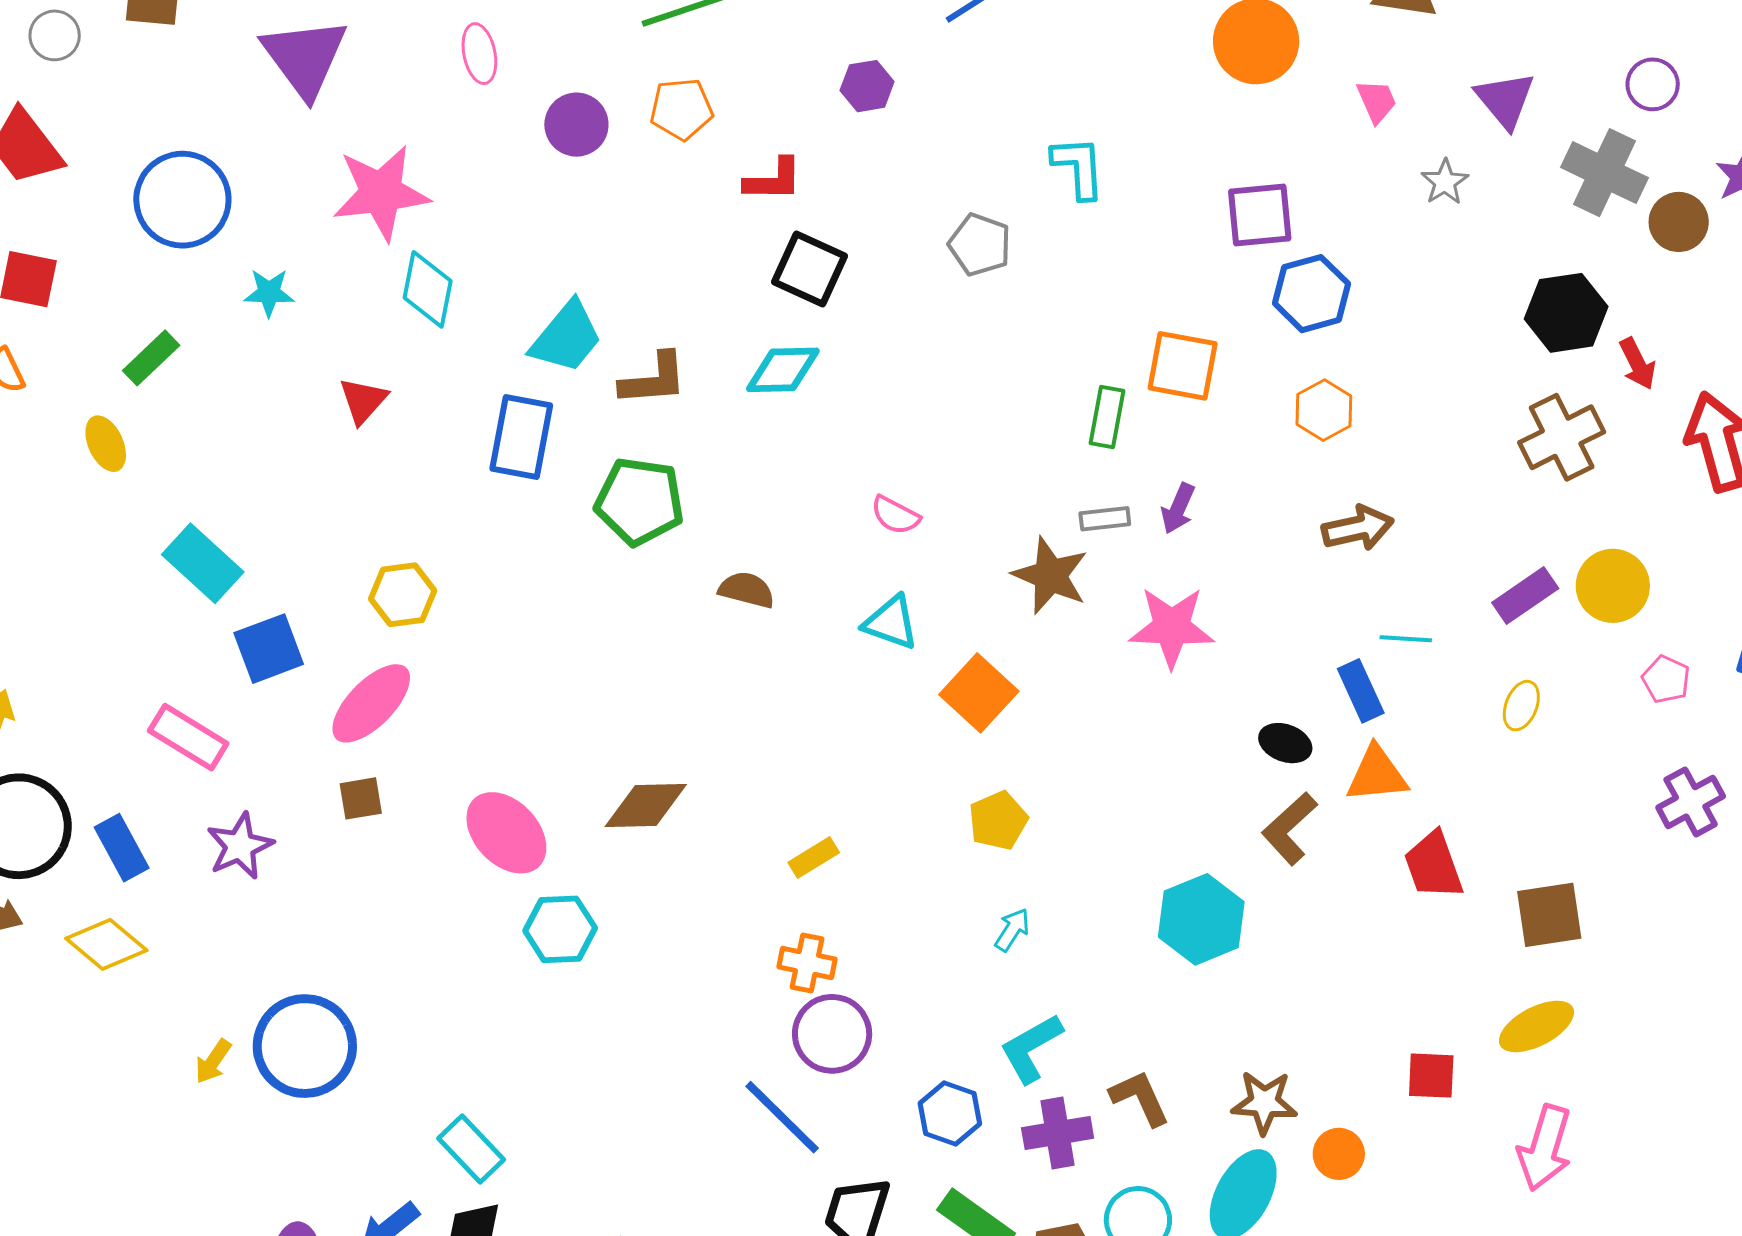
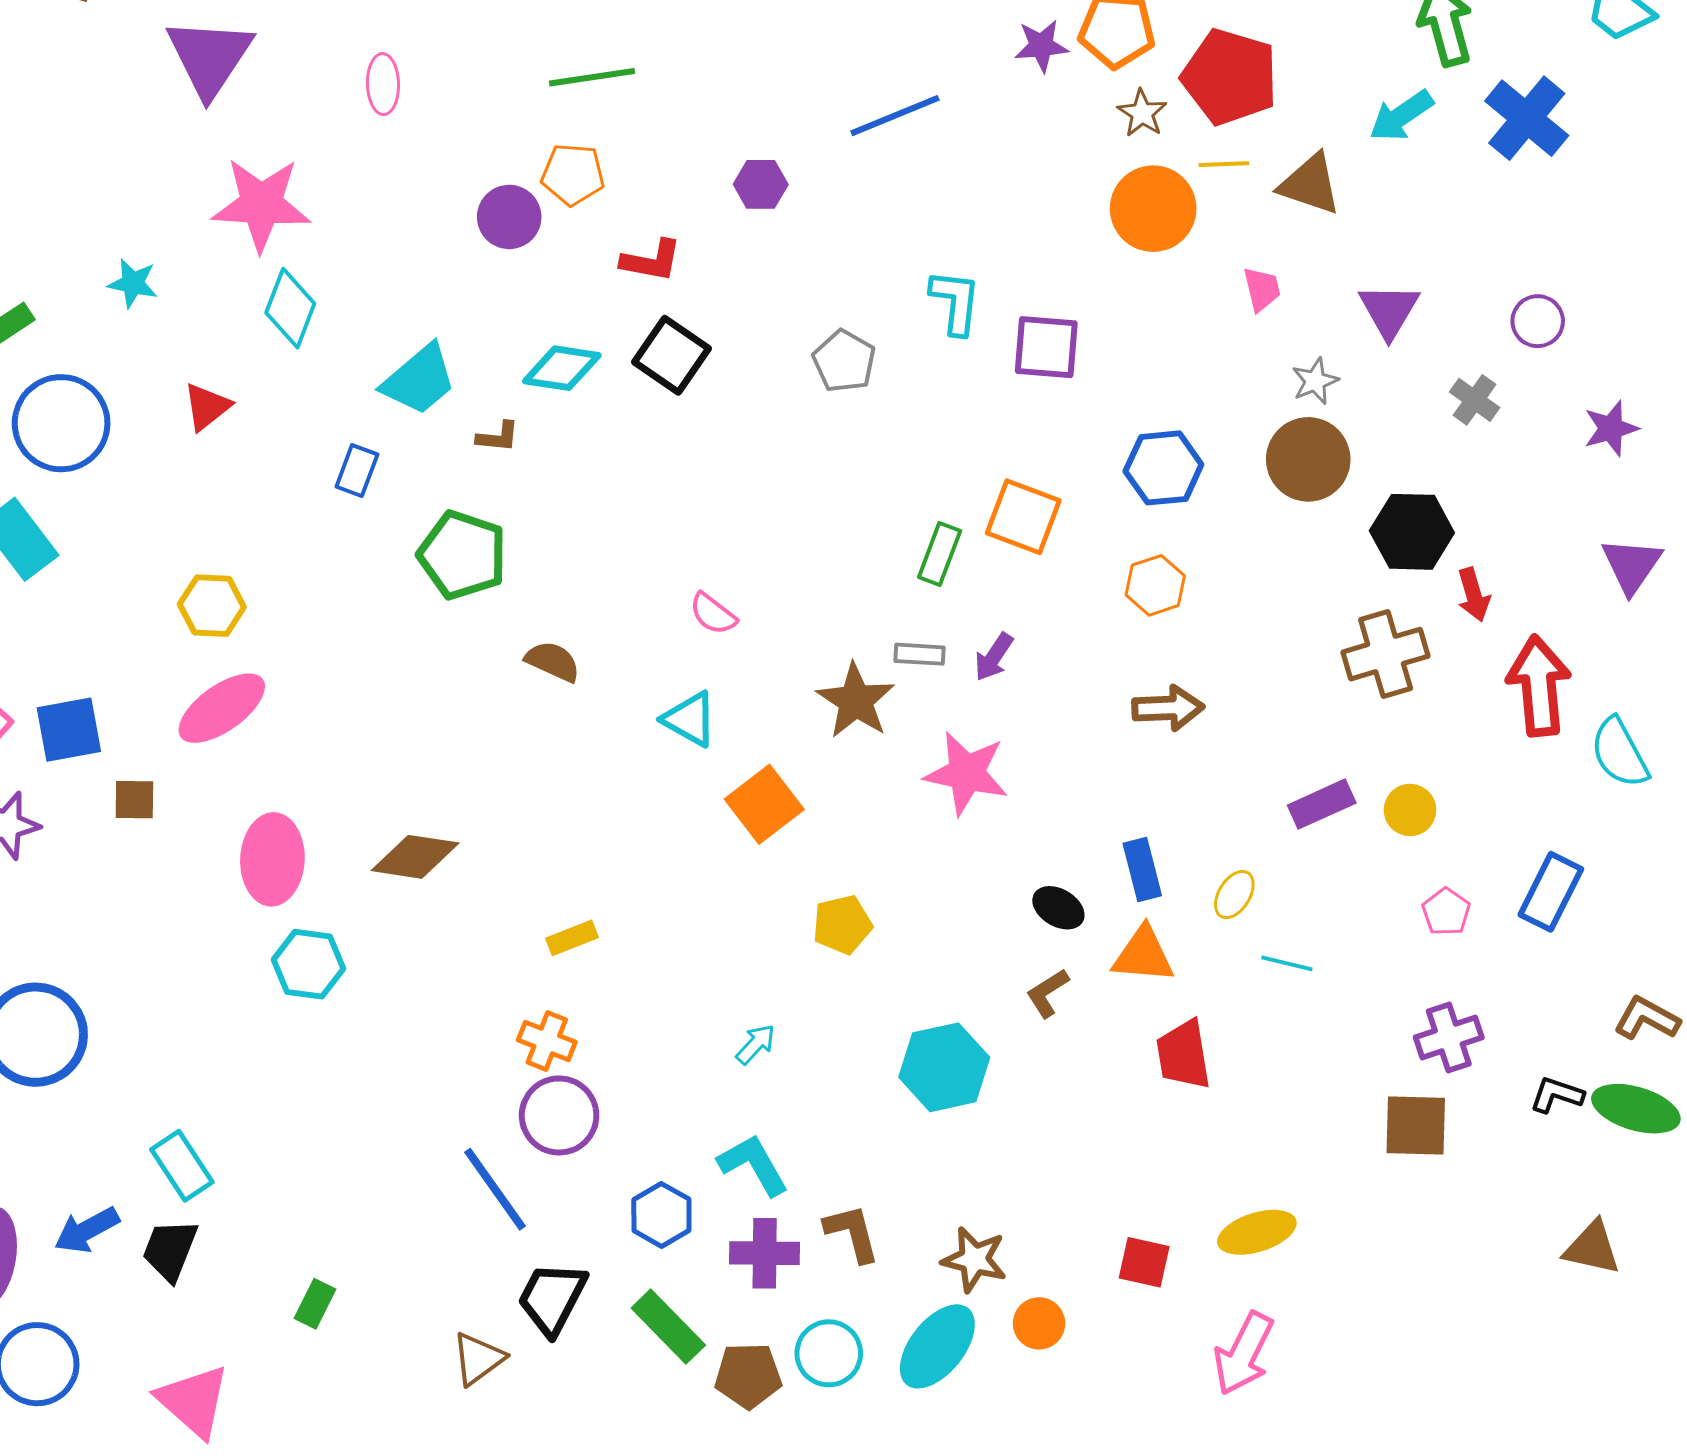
purple circle: (576, 125) -> (509, 217), moved
gray cross: (1604, 173) -> (1475, 400), size x0.6
blue circle: (182, 200) -> (61, 423), moved
purple square: (1260, 215) -> (1046, 347), moved
brown circle: (1679, 222) -> (1308, 459), moved, size x1.4
cyan diamond: (783, 370) -> (562, 368), moved
brown L-shape: (654, 379) -> (498, 437), size x0.6
blue rectangle: (521, 437) -> (357, 471), size x0.6
yellow circle: (1613, 586) -> (1410, 810), size x0.7
cyan line: (1406, 639) -> (1287, 963), moved
blue square: (269, 649) -> (69, 730), moved
pink ellipse: (371, 703) -> (222, 708), moved
yellow ellipse: (1521, 706) -> (1234, 895), moved
yellow pentagon: (998, 821) -> (842, 925), moved
brown L-shape: (1289, 829) -> (1047, 993), size x0.7
pink ellipse: (506, 833) -> (272, 859), turned 36
brown square: (1549, 915) -> (1416, 1125), moved
cyan L-shape: (1031, 1048) -> (753, 1165), turned 80

